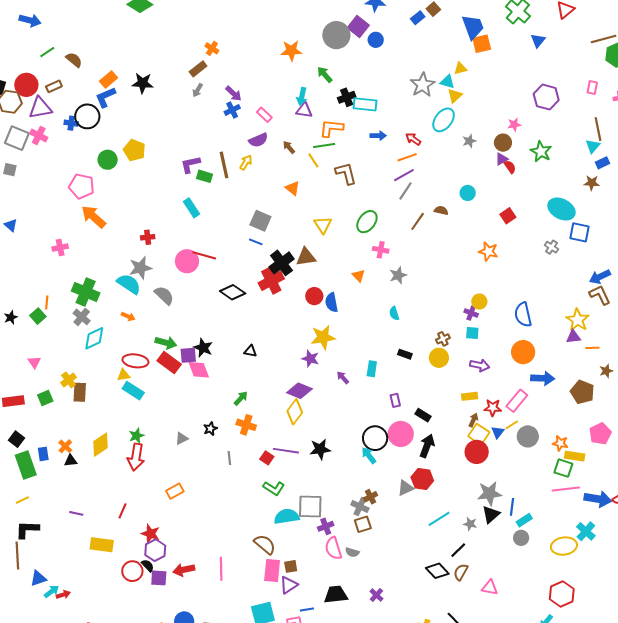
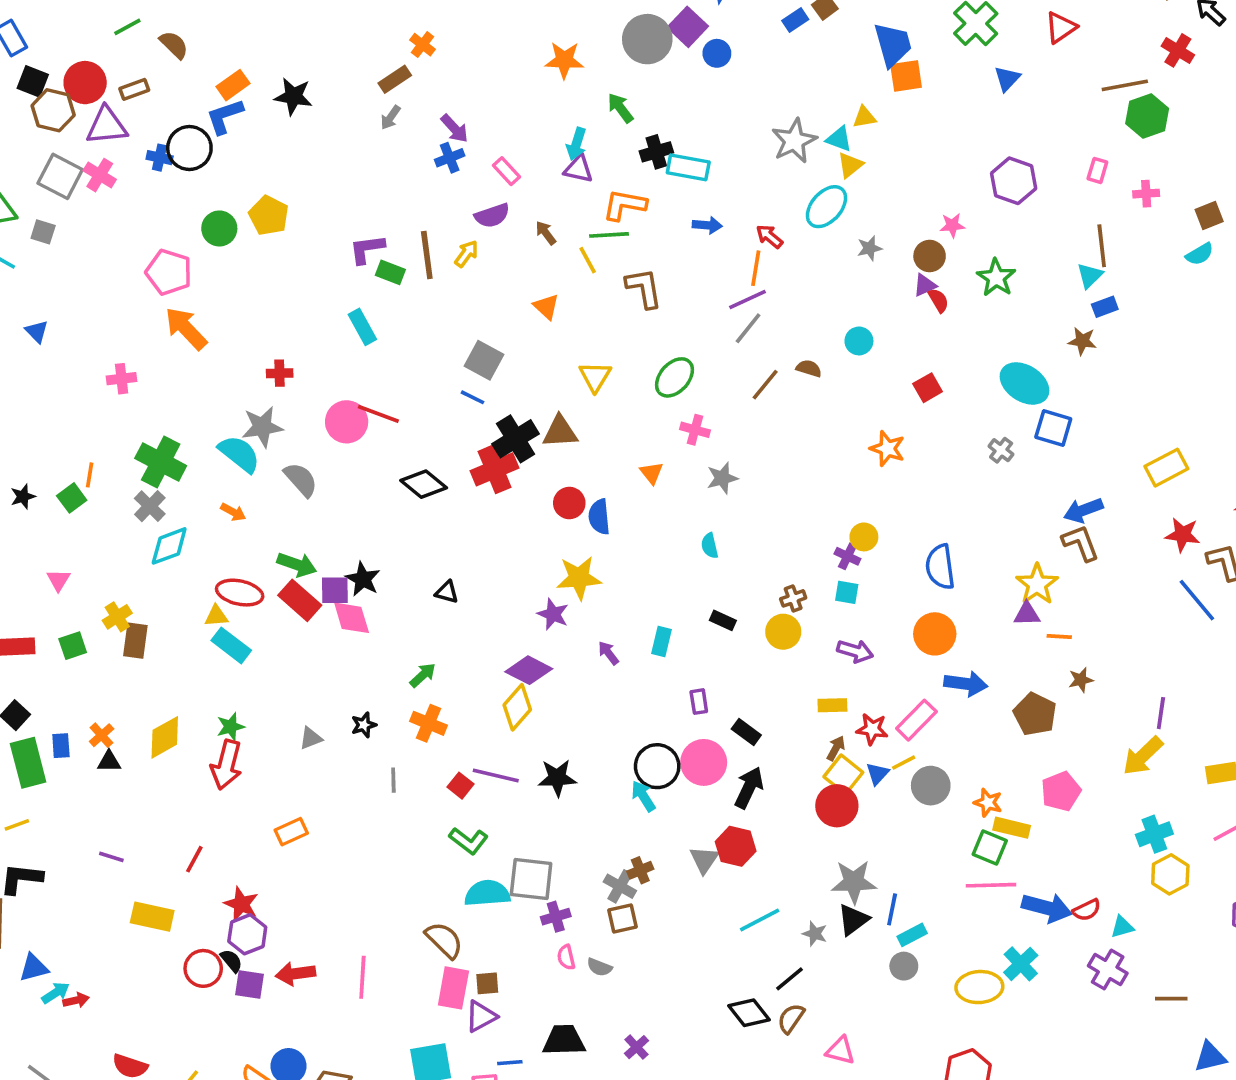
orange line: (407, 157) -> (756, 268), turned -66
gray triangle: (405, 488) -> (704, 860), turned -36
pink semicircle: (333, 548) -> (566, 957), size x0.6

